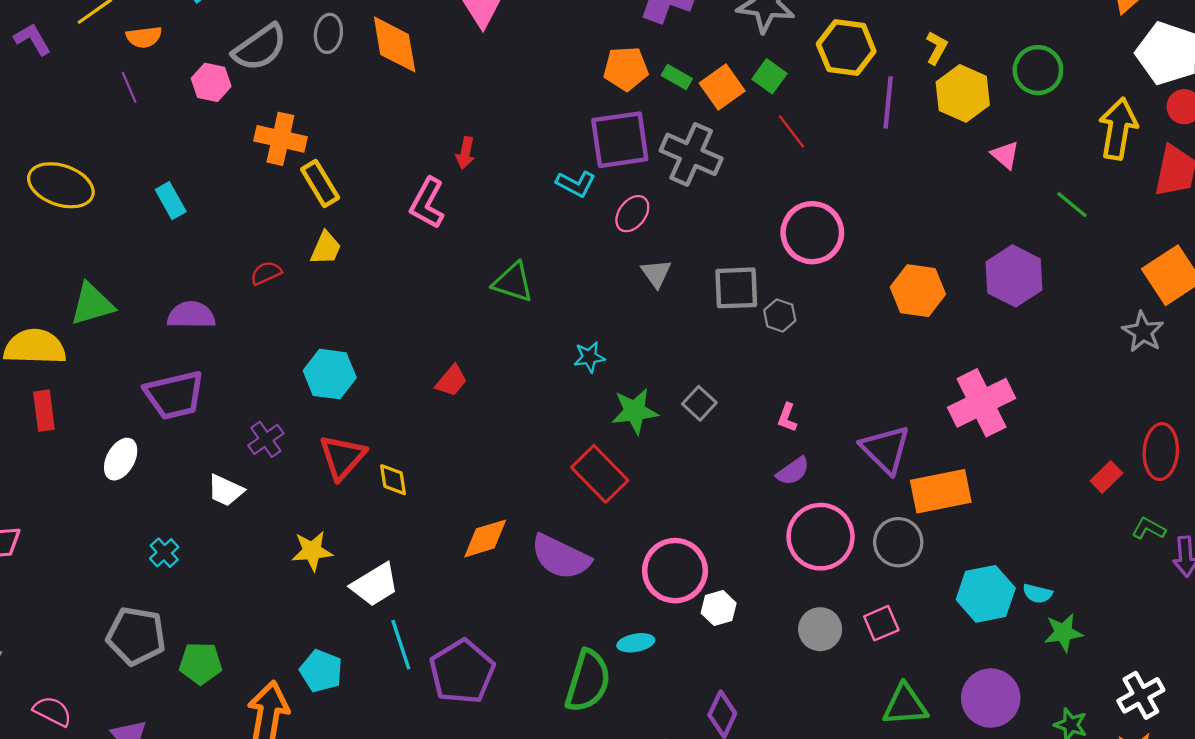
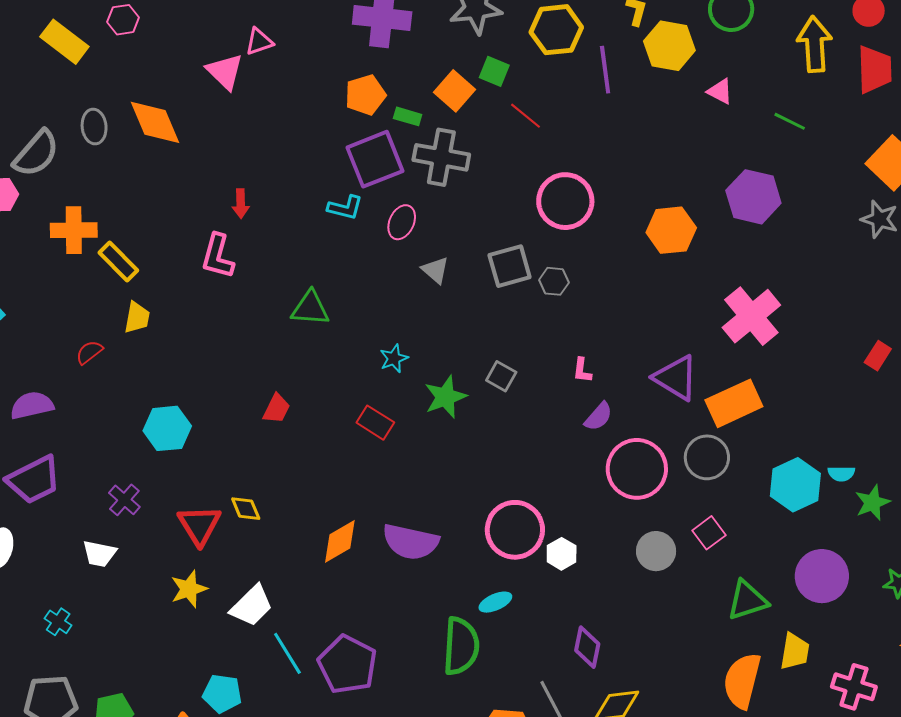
green rectangle: (677, 77) -> (408, 116), moved
red triangle: (342, 457) -> (199, 525), moved
red rectangle: (600, 474) -> (375, 423), moved, size x0.7

